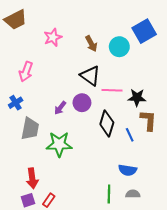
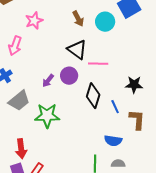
pink star: (53, 37) -> (34, 21), moved
black star: (137, 98) -> (134, 85), moved
brown L-shape: (148, 120) -> (137, 120), moved
gray trapezoid: (30, 129) -> (19, 101), turned 40

